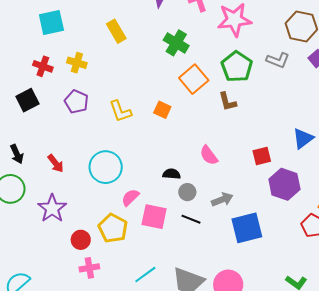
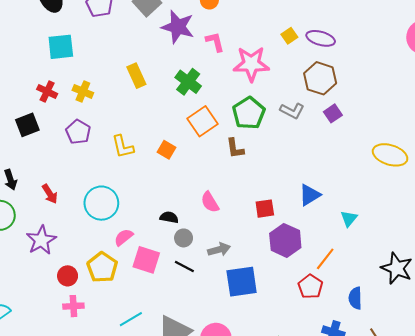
yellow rectangle: (116, 31) -> (136, 76), moved

